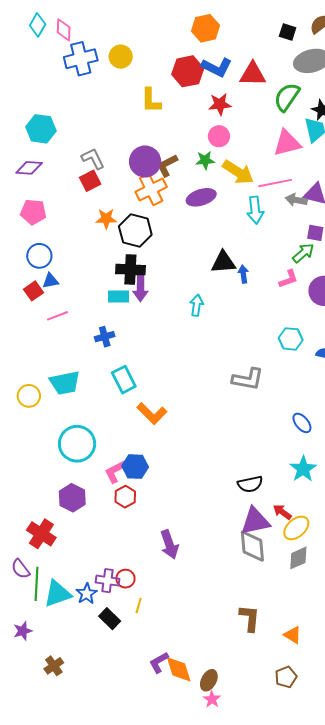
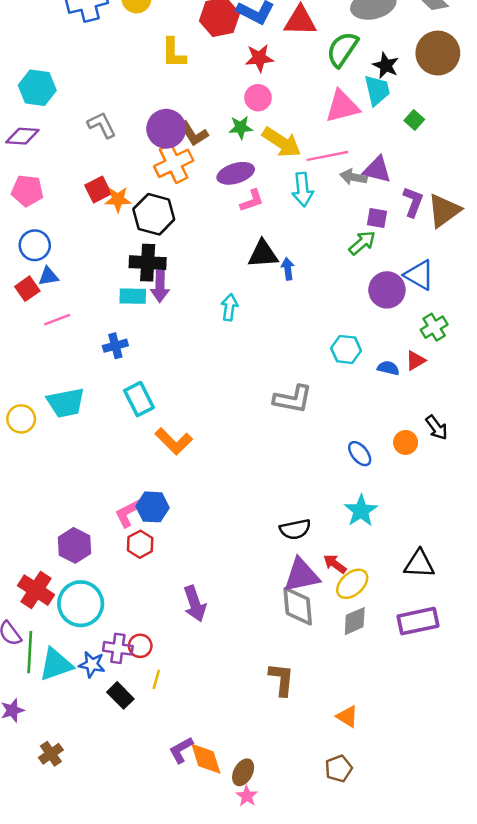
brown L-shape: (167, 165) -> (194, 134), turned -95
red square: (90, 181) -> (98, 189), moved
pink L-shape: (288, 279) -> (252, 201), moved
cyan circle: (77, 444) -> (81, 604), moved
blue star: (87, 594) -> (92, 664), turned -30
brown L-shape: (250, 618) -> (282, 679), moved

